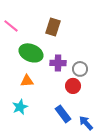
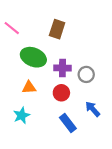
red circle: (73, 86) -> (61, 93), moved
blue arrow: (86, 123) -> (93, 109), moved

